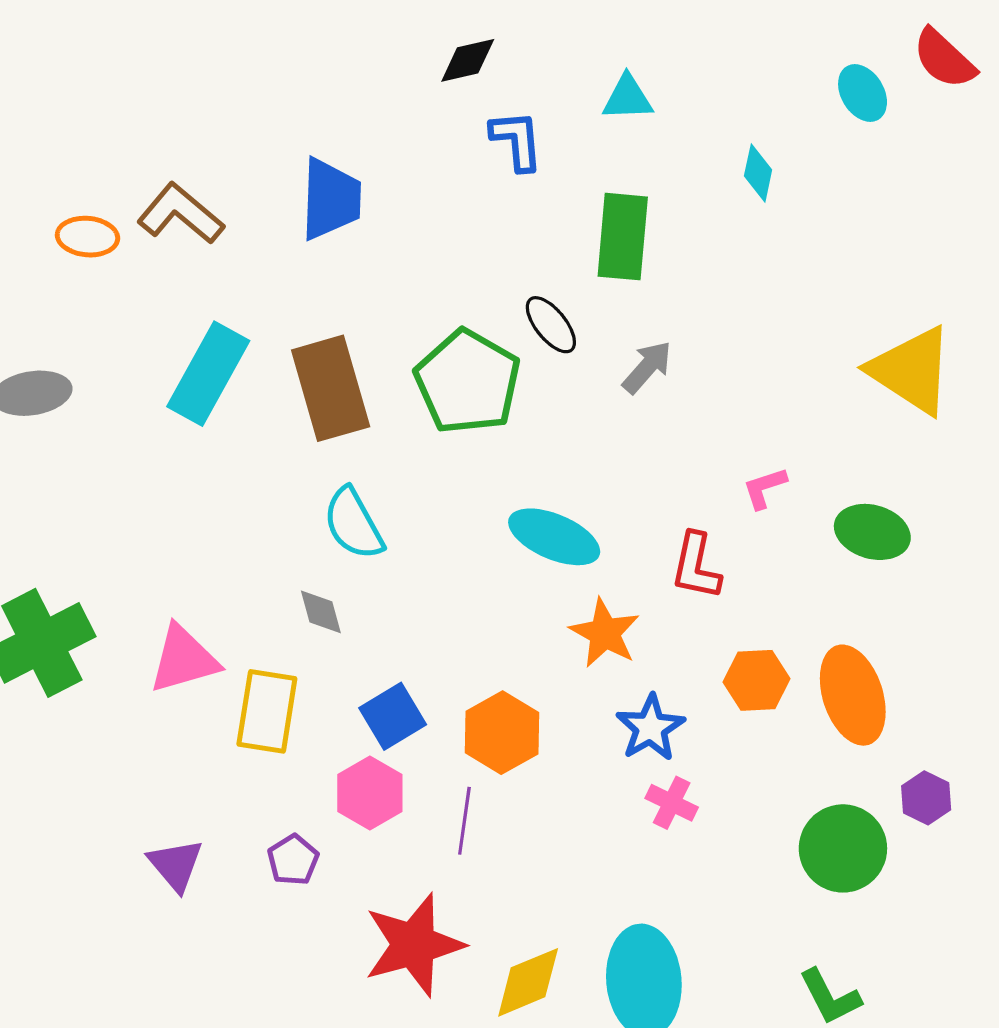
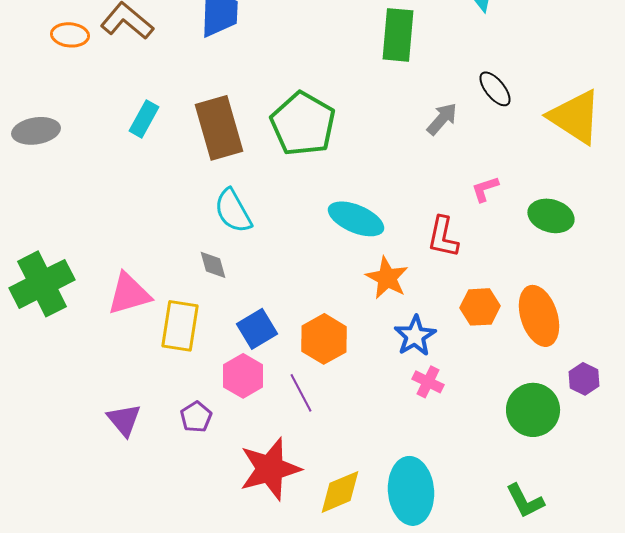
black ellipse: (551, 325) -> (495, 89), moved
gray arrow: (647, 367) -> (442, 119), moved
cyan rectangle: (208, 374) -> (144, 119), size x0.6
purple line: (464, 821) -> (301, 393), turned -36

